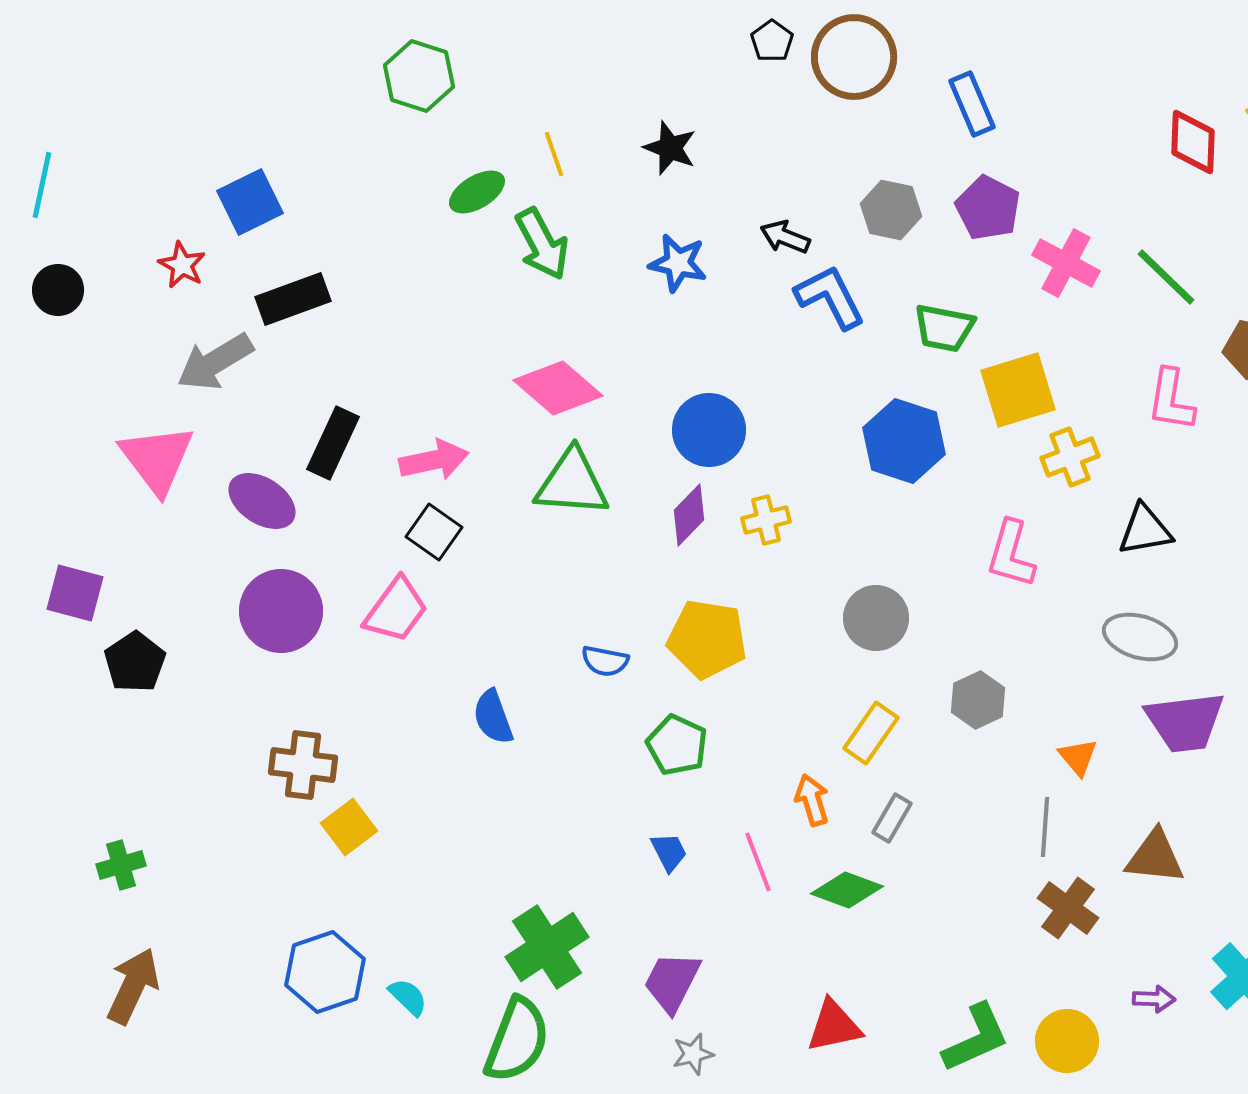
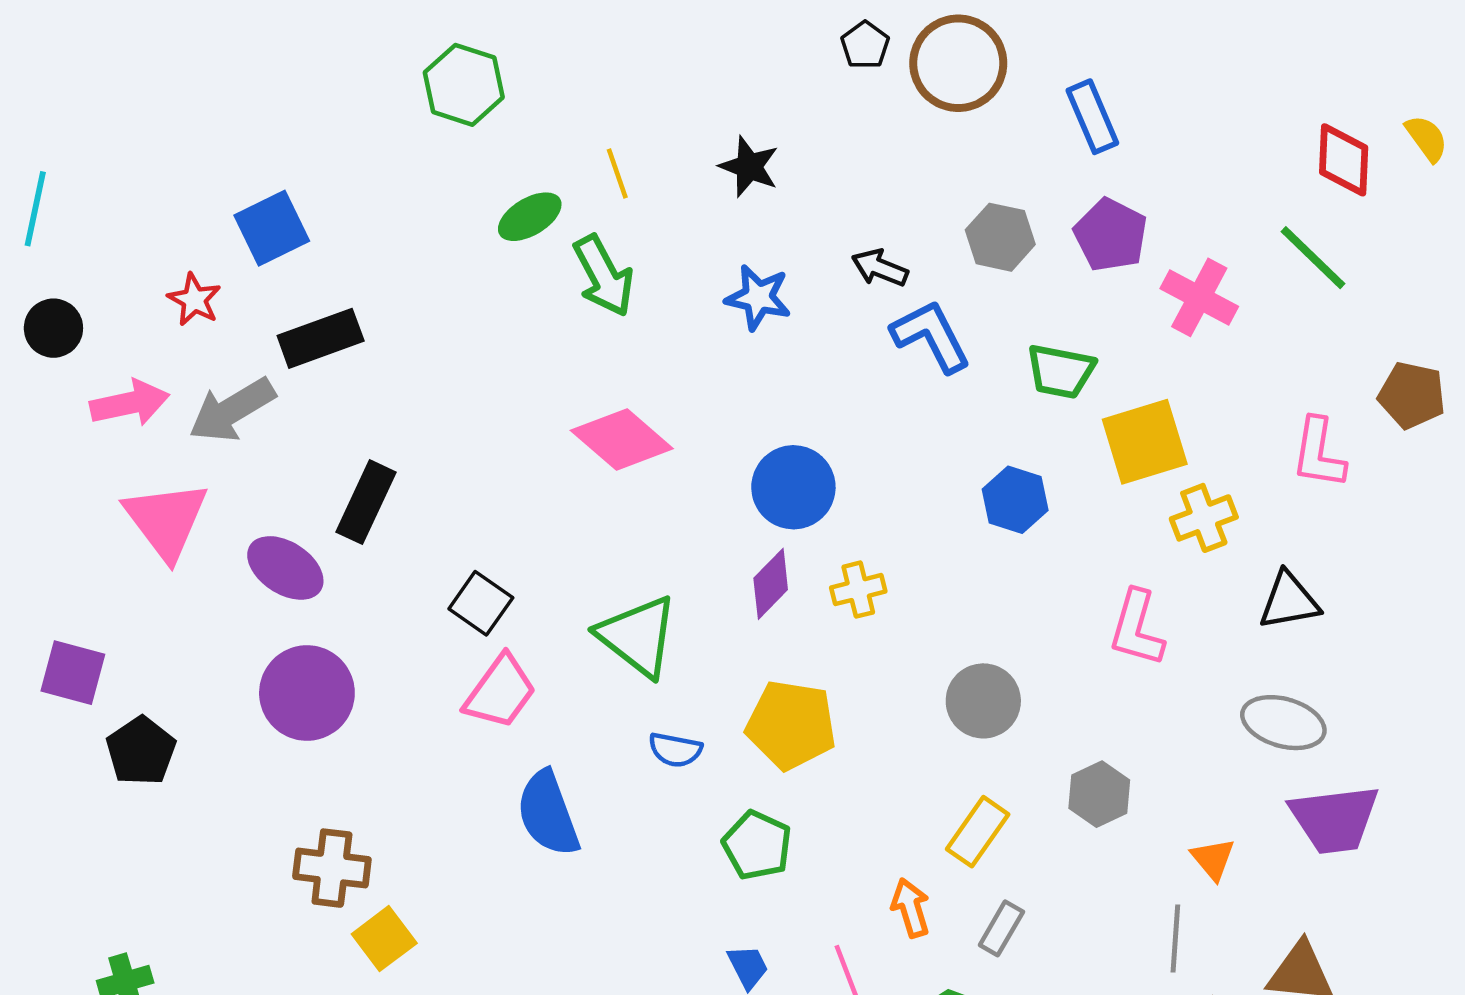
green line: (1166, 277) -> (1313, 258), moved
blue hexagon: (904, 441) -> (1015, 500), size x0.7
pink arrow: (434, 460) -> (130, 403), moved
green triangle: (572, 483) -> (638, 636), moved, turned 34
pink trapezoid: (396, 610) -> (500, 692), moved
blue semicircle: (493, 717) -> (548, 813), size x1.4

